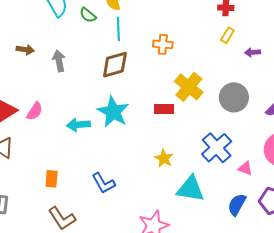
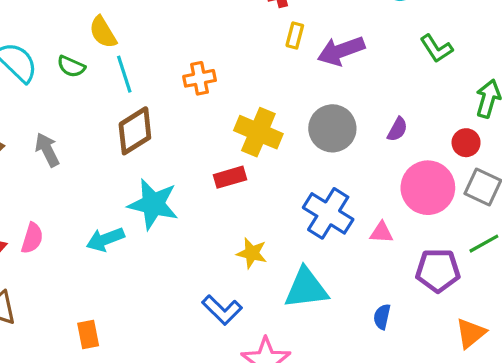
purple arrow: (252, 52) -> (341, 51), size x1.8
blue L-shape: (103, 183) -> (222, 310), moved
blue semicircle: (237, 205) -> (382, 317), moved, size x0.7

